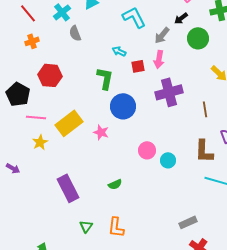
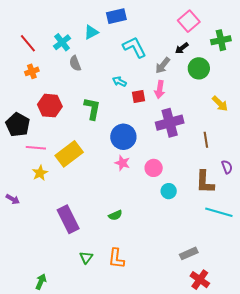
green L-shape: (105, 78) -> (92, 109), moved
pink star: (101, 132) -> (122, 163), moved
pink circle: (147, 150) -> (154, 168), moved

